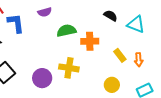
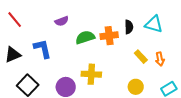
black semicircle: (111, 16) -> (129, 27), moved, turned 64
blue L-shape: (16, 23) -> (42, 49), moved
orange cross: (90, 41) -> (109, 36), moved

